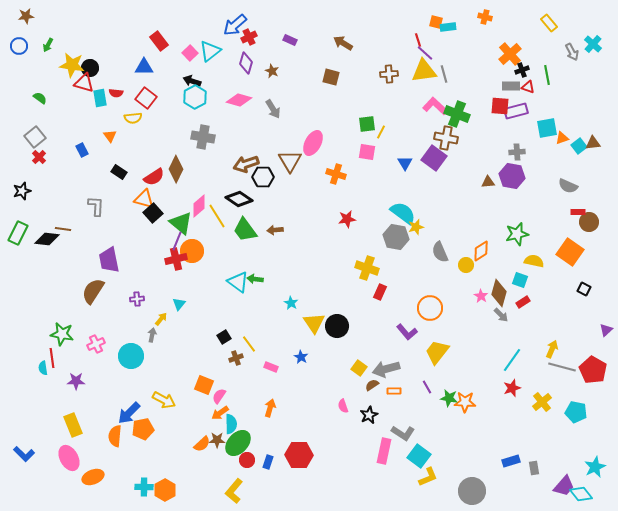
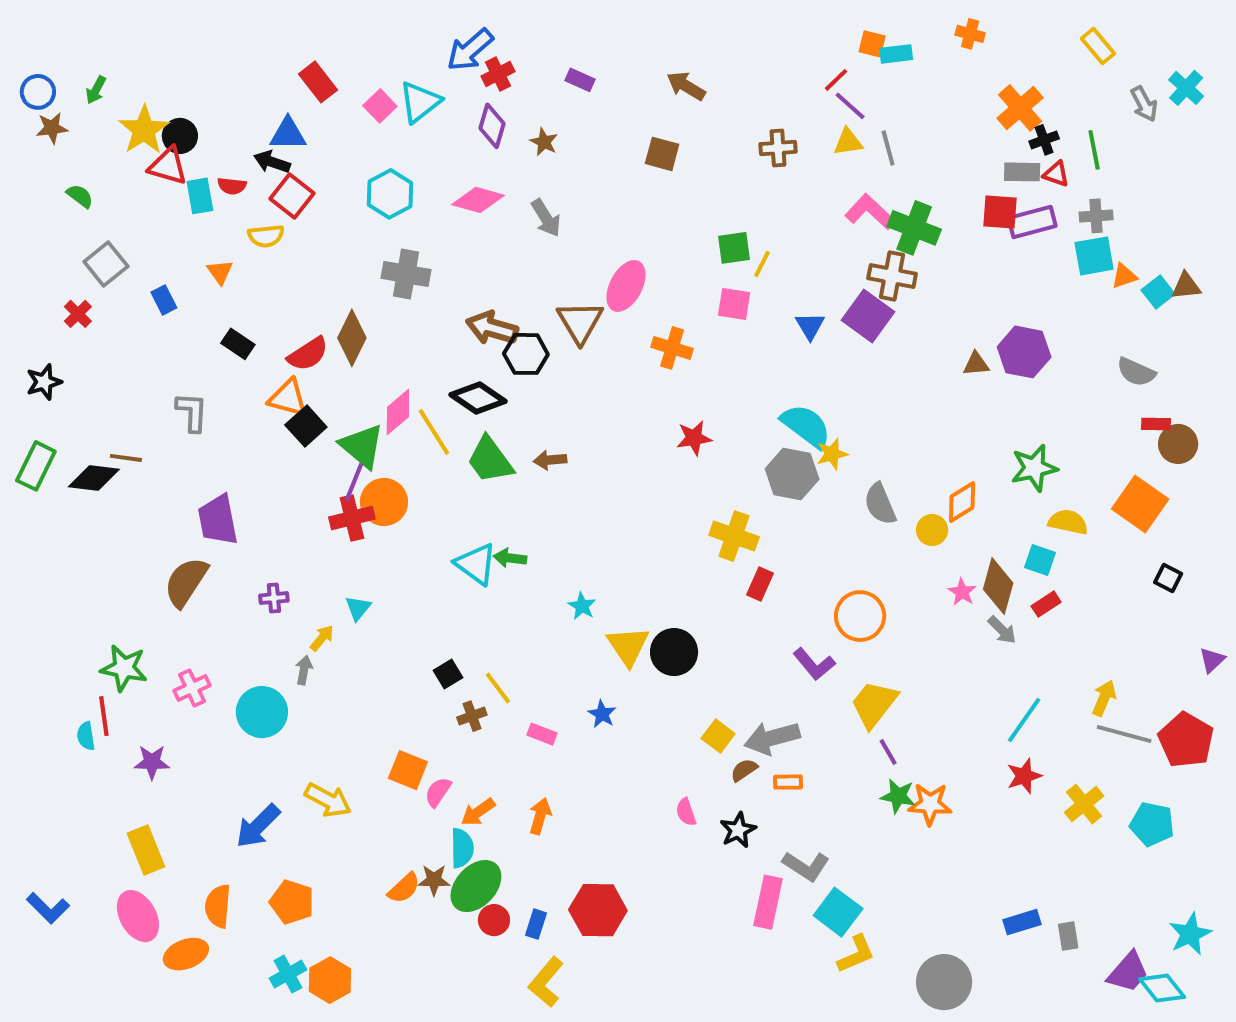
brown star: (26, 16) -> (52, 128), moved
red line: (418, 40) -> (836, 80), turned 64
yellow star: (72, 65) -> (144, 130), turned 30
yellow triangle: (424, 71) -> (848, 142), size x0.6
black arrow: (192, 81) -> (272, 162), moved
gray square: (35, 137) -> (106, 264), moved
gray cross: (517, 152) -> (1096, 216), moved
brown arrow: (246, 164) -> (492, 328), turned 35
purple line: (427, 387) -> (888, 752), moved
orange arrow: (220, 413) -> (478, 812), moved
orange pentagon: (143, 429) -> (292, 902), moved, turned 30
orange semicircle: (115, 436) -> (218, 906), moved
cyan cross: (144, 487) -> (288, 974), turned -30
yellow L-shape: (234, 491) -> (546, 982), moved

